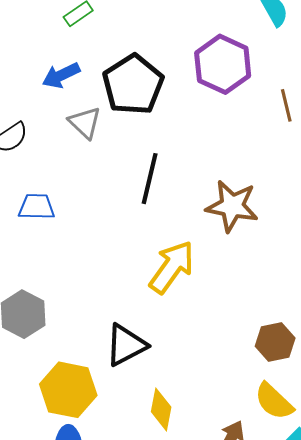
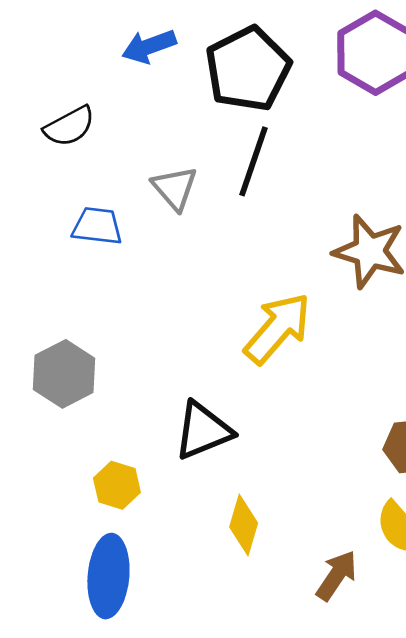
gray triangle: (85, 123) -> (175, 188), moved
black line: (150, 179) -> (254, 161), moved
yellow hexagon: (68, 390) -> (117, 485), size x0.6

